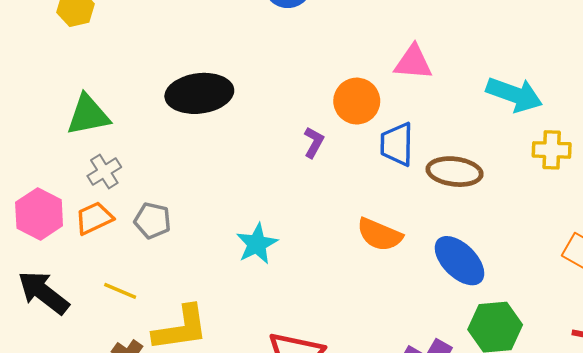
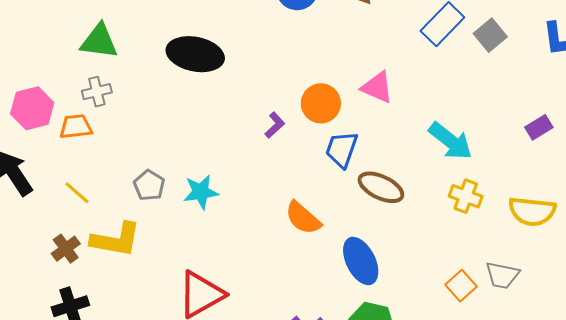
gray pentagon: (152, 221) -> (149, 185), moved

